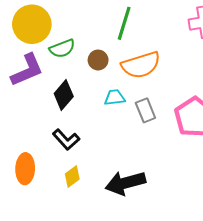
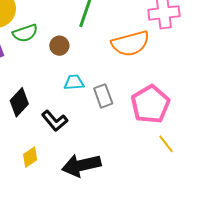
orange semicircle: (141, 65) -> (130, 44), moved
black diamond: (64, 95) -> (19, 102), moved
black L-shape: (66, 139) -> (55, 121), moved

